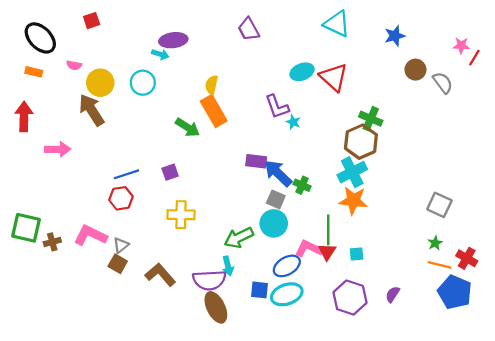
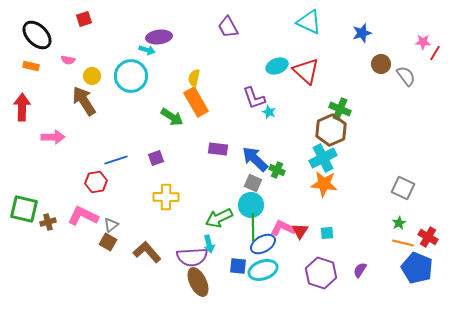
yellow circle: (100, 83) -> (92, 76), size x0.7
cyan circle: (143, 83) -> (131, 76), size x1.4
purple rectangle: (256, 161) -> (218, 149), moved
red hexagon: (121, 198) -> (96, 182), moved
green line: (328, 230) -> (253, 227), moved

